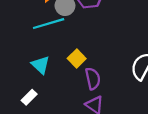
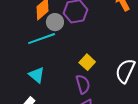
yellow square: (77, 58) -> (87, 62), moved

